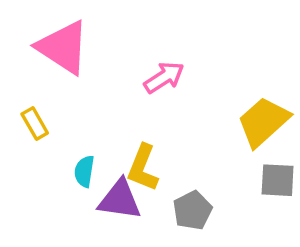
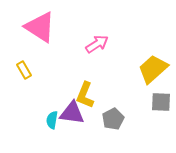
cyan semicircle: (84, 171) -> (52, 120), moved

